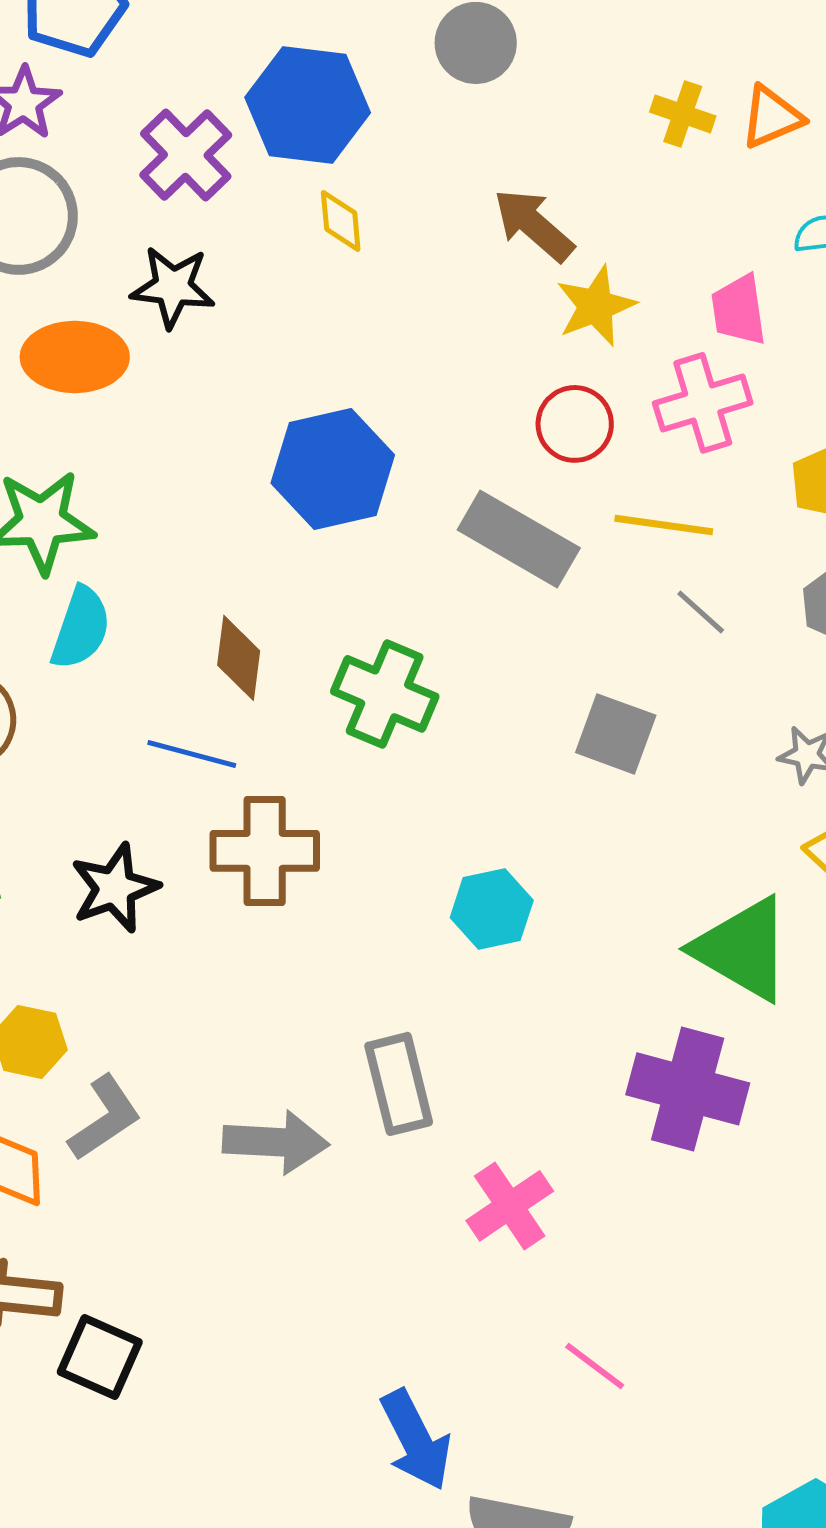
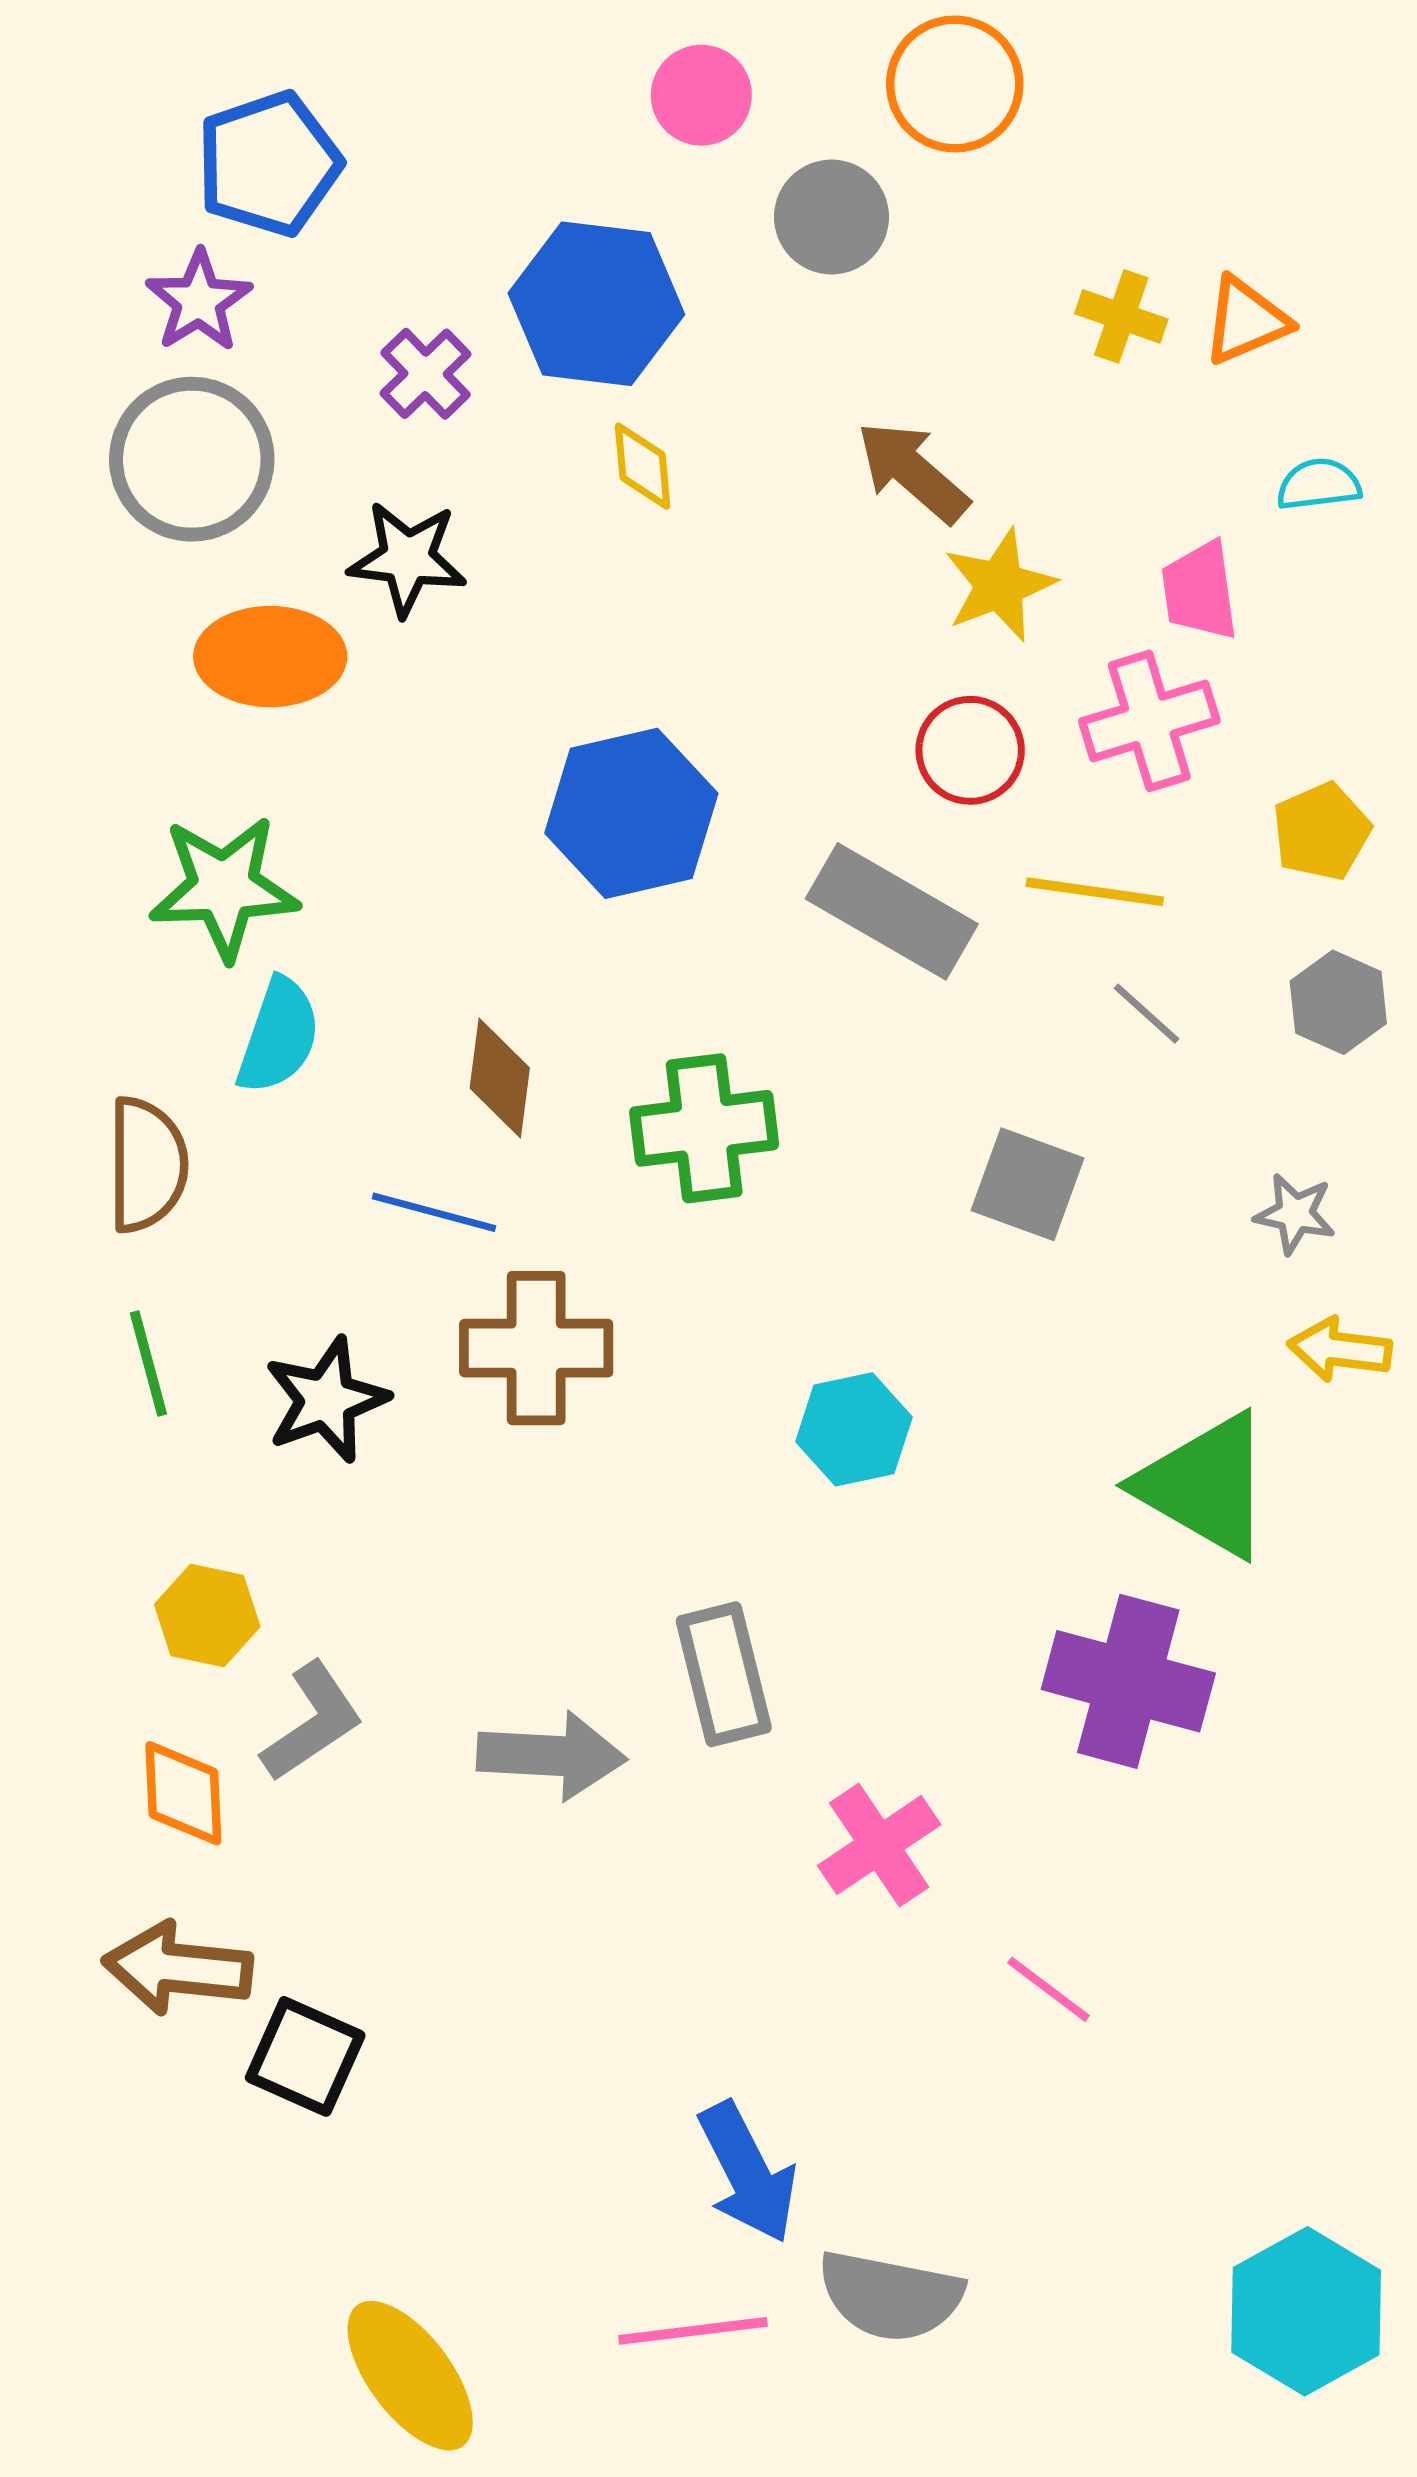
purple cross: (186, 155) -> (426, 374), size x0.7
green cross: (385, 694) -> (704, 1128), turned -30
pink line: (595, 1366) -> (1049, 1989), moved

